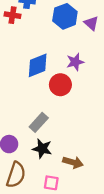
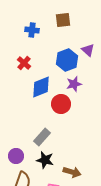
red cross: (12, 15) -> (24, 63), moved, turned 32
blue hexagon: (65, 16) -> (67, 60), moved

